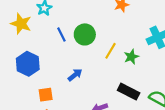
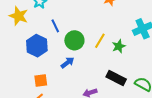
green circle: (85, 34) -> (74, 40), moved
blue hexagon: (28, 64) -> (37, 46), moved

